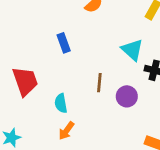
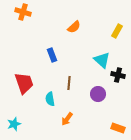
brown line: (99, 83) -> (69, 83), moved
orange arrow: (66, 131) -> (67, 119), moved

